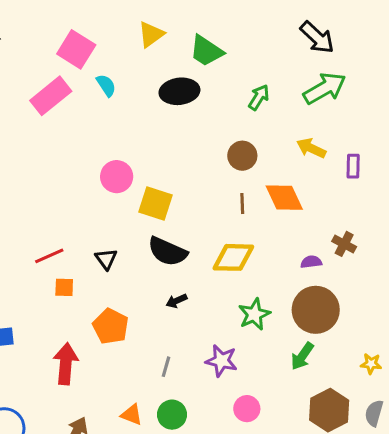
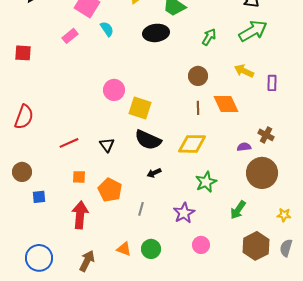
pink rectangle: (51, 96) -> (70, 36), size x0.6
orange square: (64, 287) -> (79, 177), moved
brown circle: (316, 310) -> (262, 173), moved
purple star: (221, 361) -> (184, 213), turned 30
gray line: (166, 367) -> (141, 209), moved

